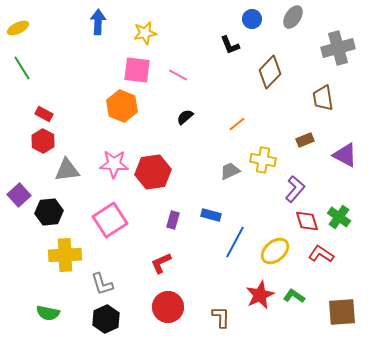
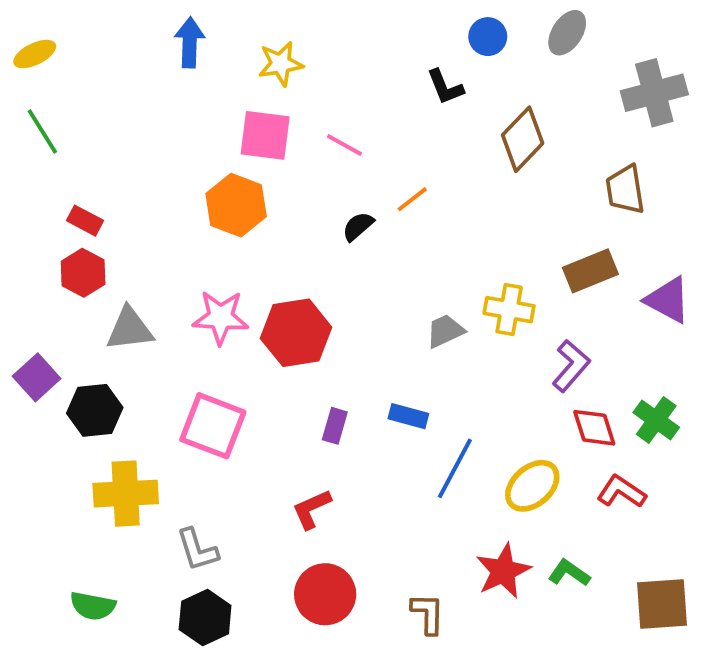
orange line: (237, 124) -> (412, 199), moved
brown rectangle: (305, 140) -> (590, 271), size x1.5
pink square: (110, 220) -> (213, 426), turned -36

